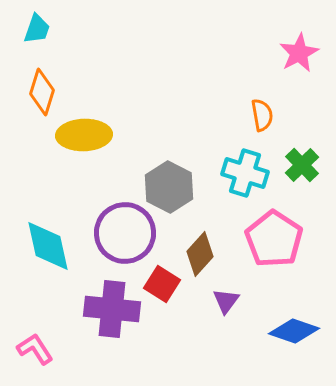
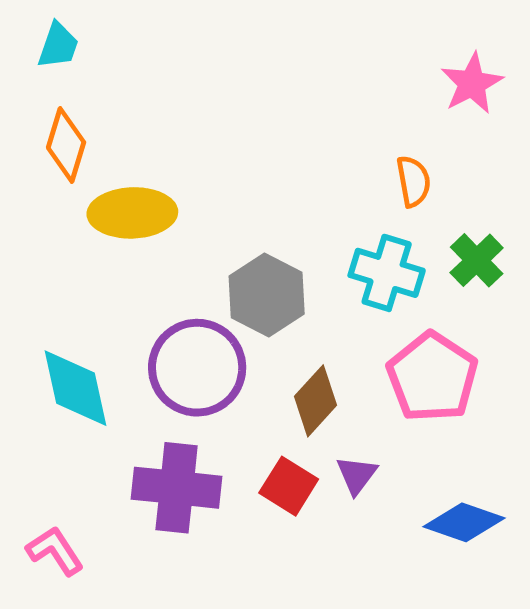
red square: (162, 284) -> (289, 486), moved

